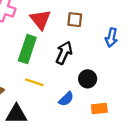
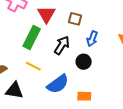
blue arrow: (111, 38) -> (92, 39), moved
black circle: (88, 79) -> (84, 62), moved
blue semicircle: (66, 99) -> (58, 84), size x1.6

